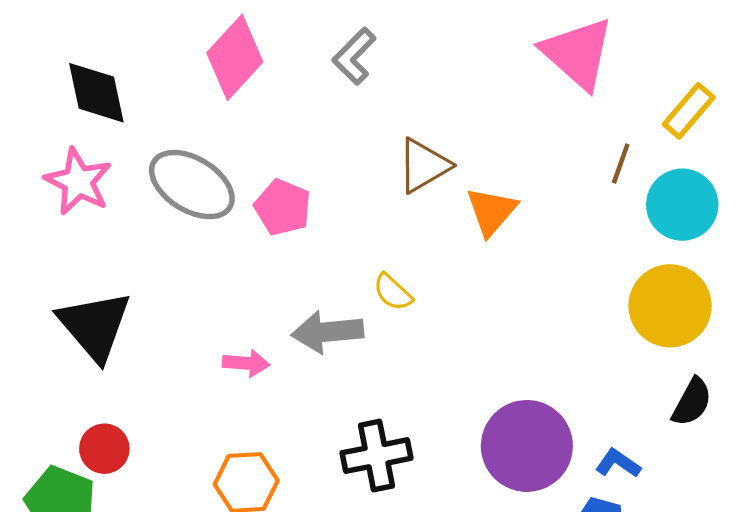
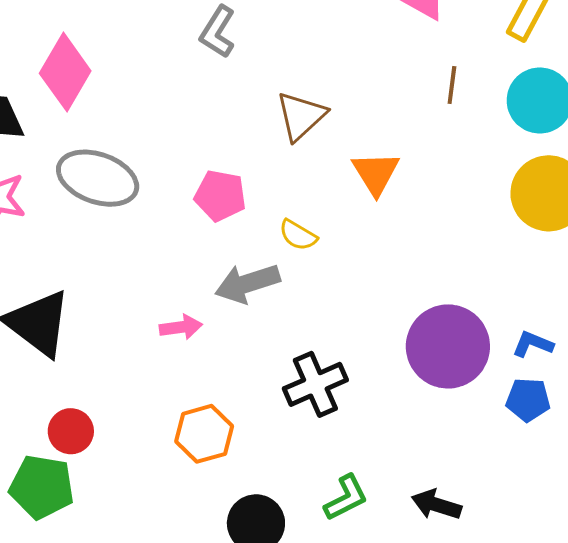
pink diamond: (235, 57) -> (65, 72), moved
brown line: (621, 164) -> (452, 85), moved
pink pentagon: (283, 207) -> (220, 196), moved
orange triangle: (492, 211) -> (376, 173), moved

